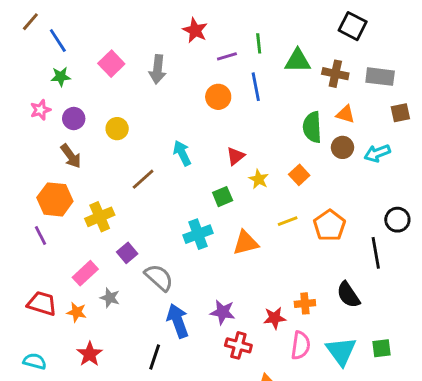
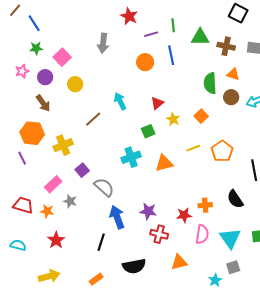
pink square: (111, 64) -> (62, 57), moved

